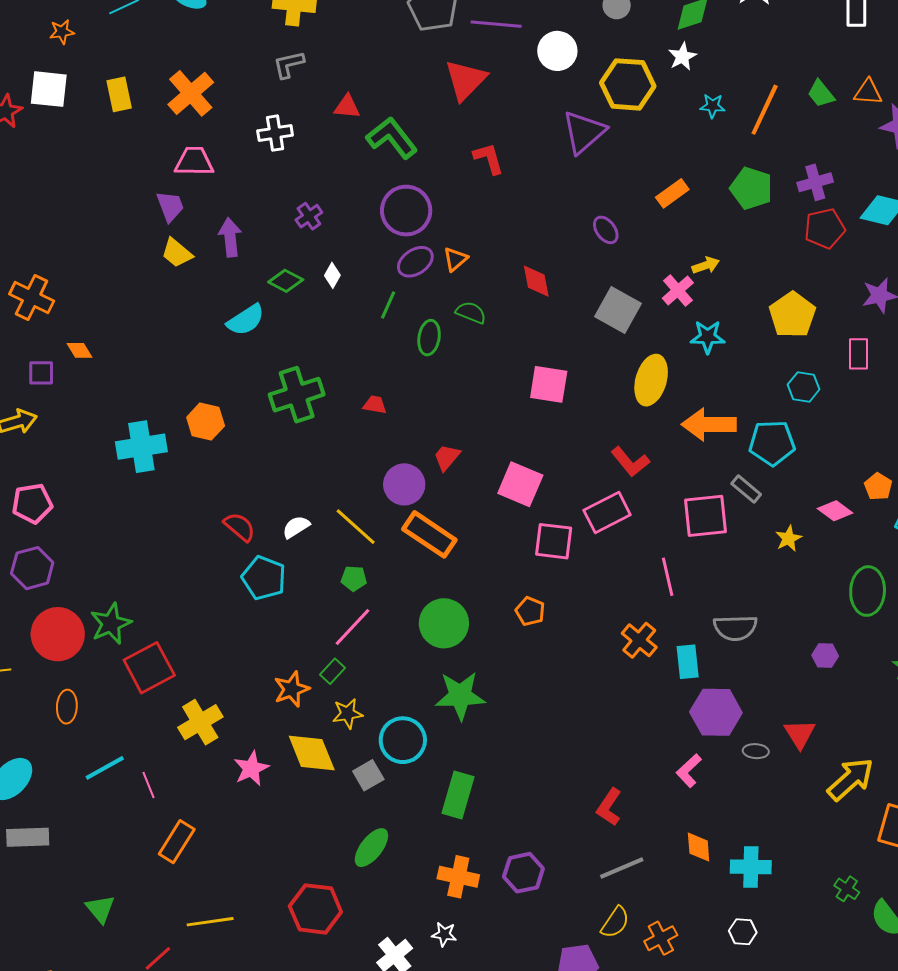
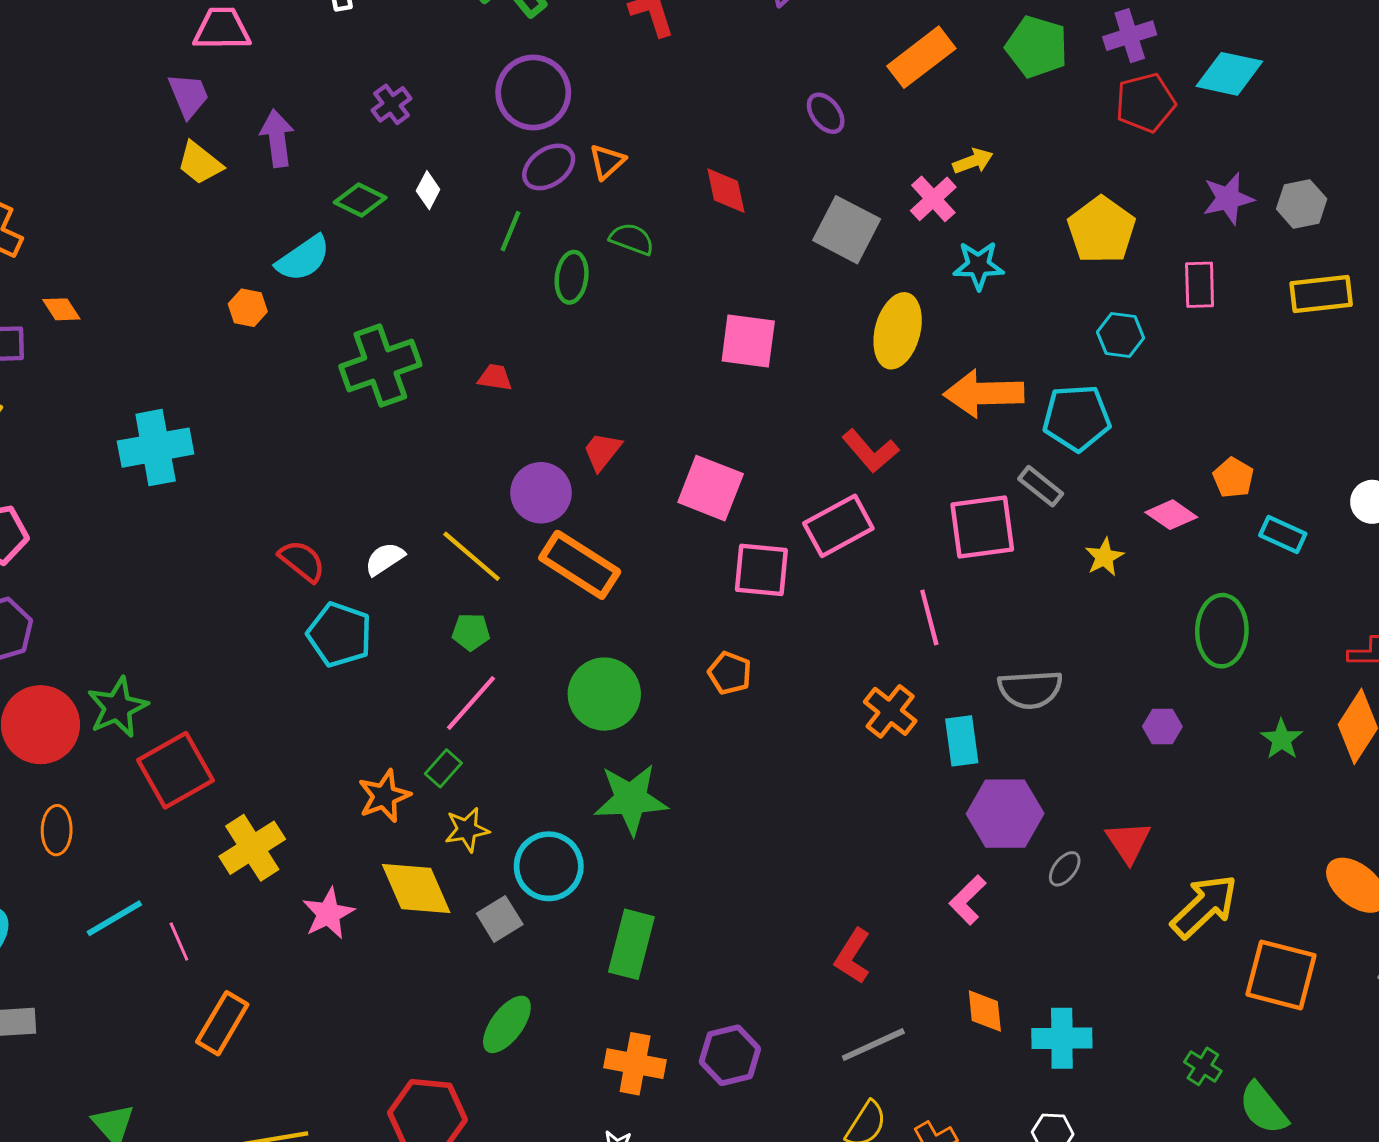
orange rectangle: (672, 193) -> (921, 57), size x1.4
orange hexagon: (206, 422) -> (248, 308), moved, size x0.7
gray ellipse: (756, 751) -> (1065, 869), turned -55

